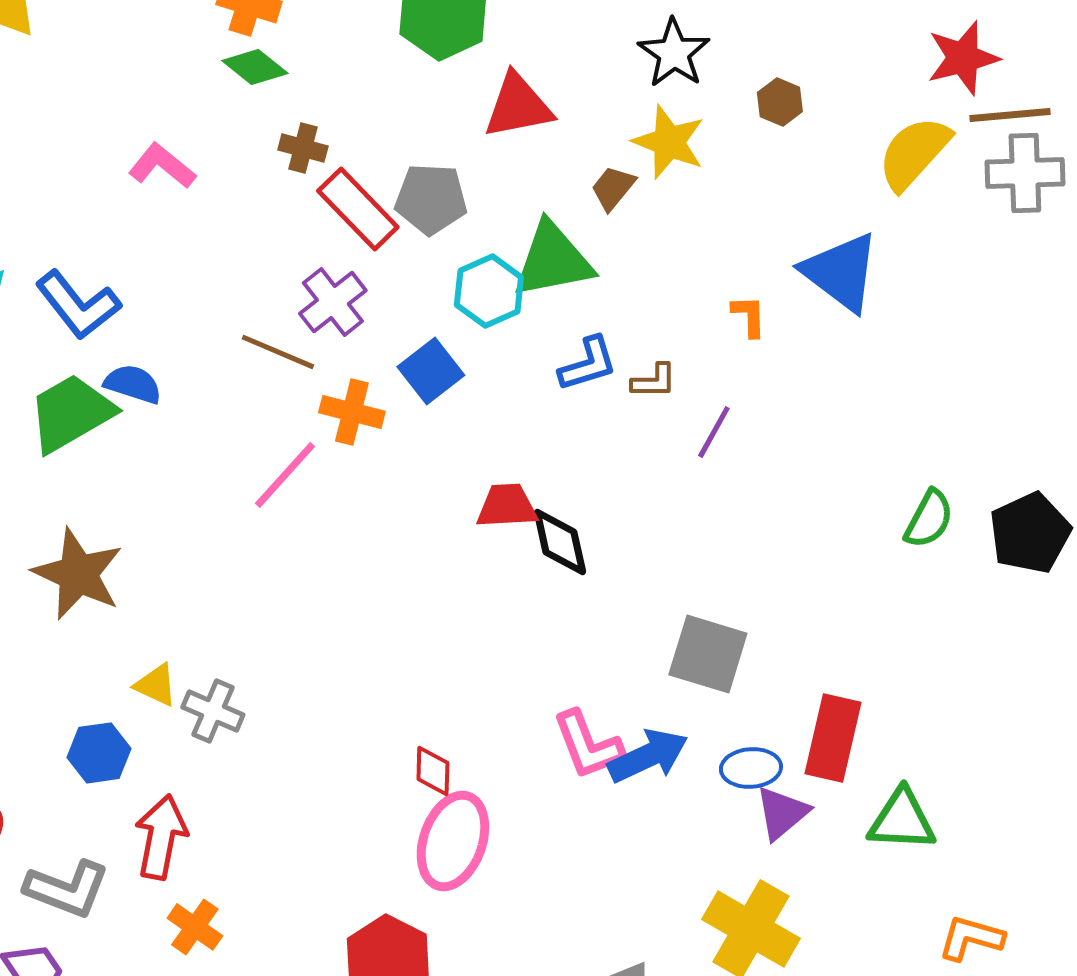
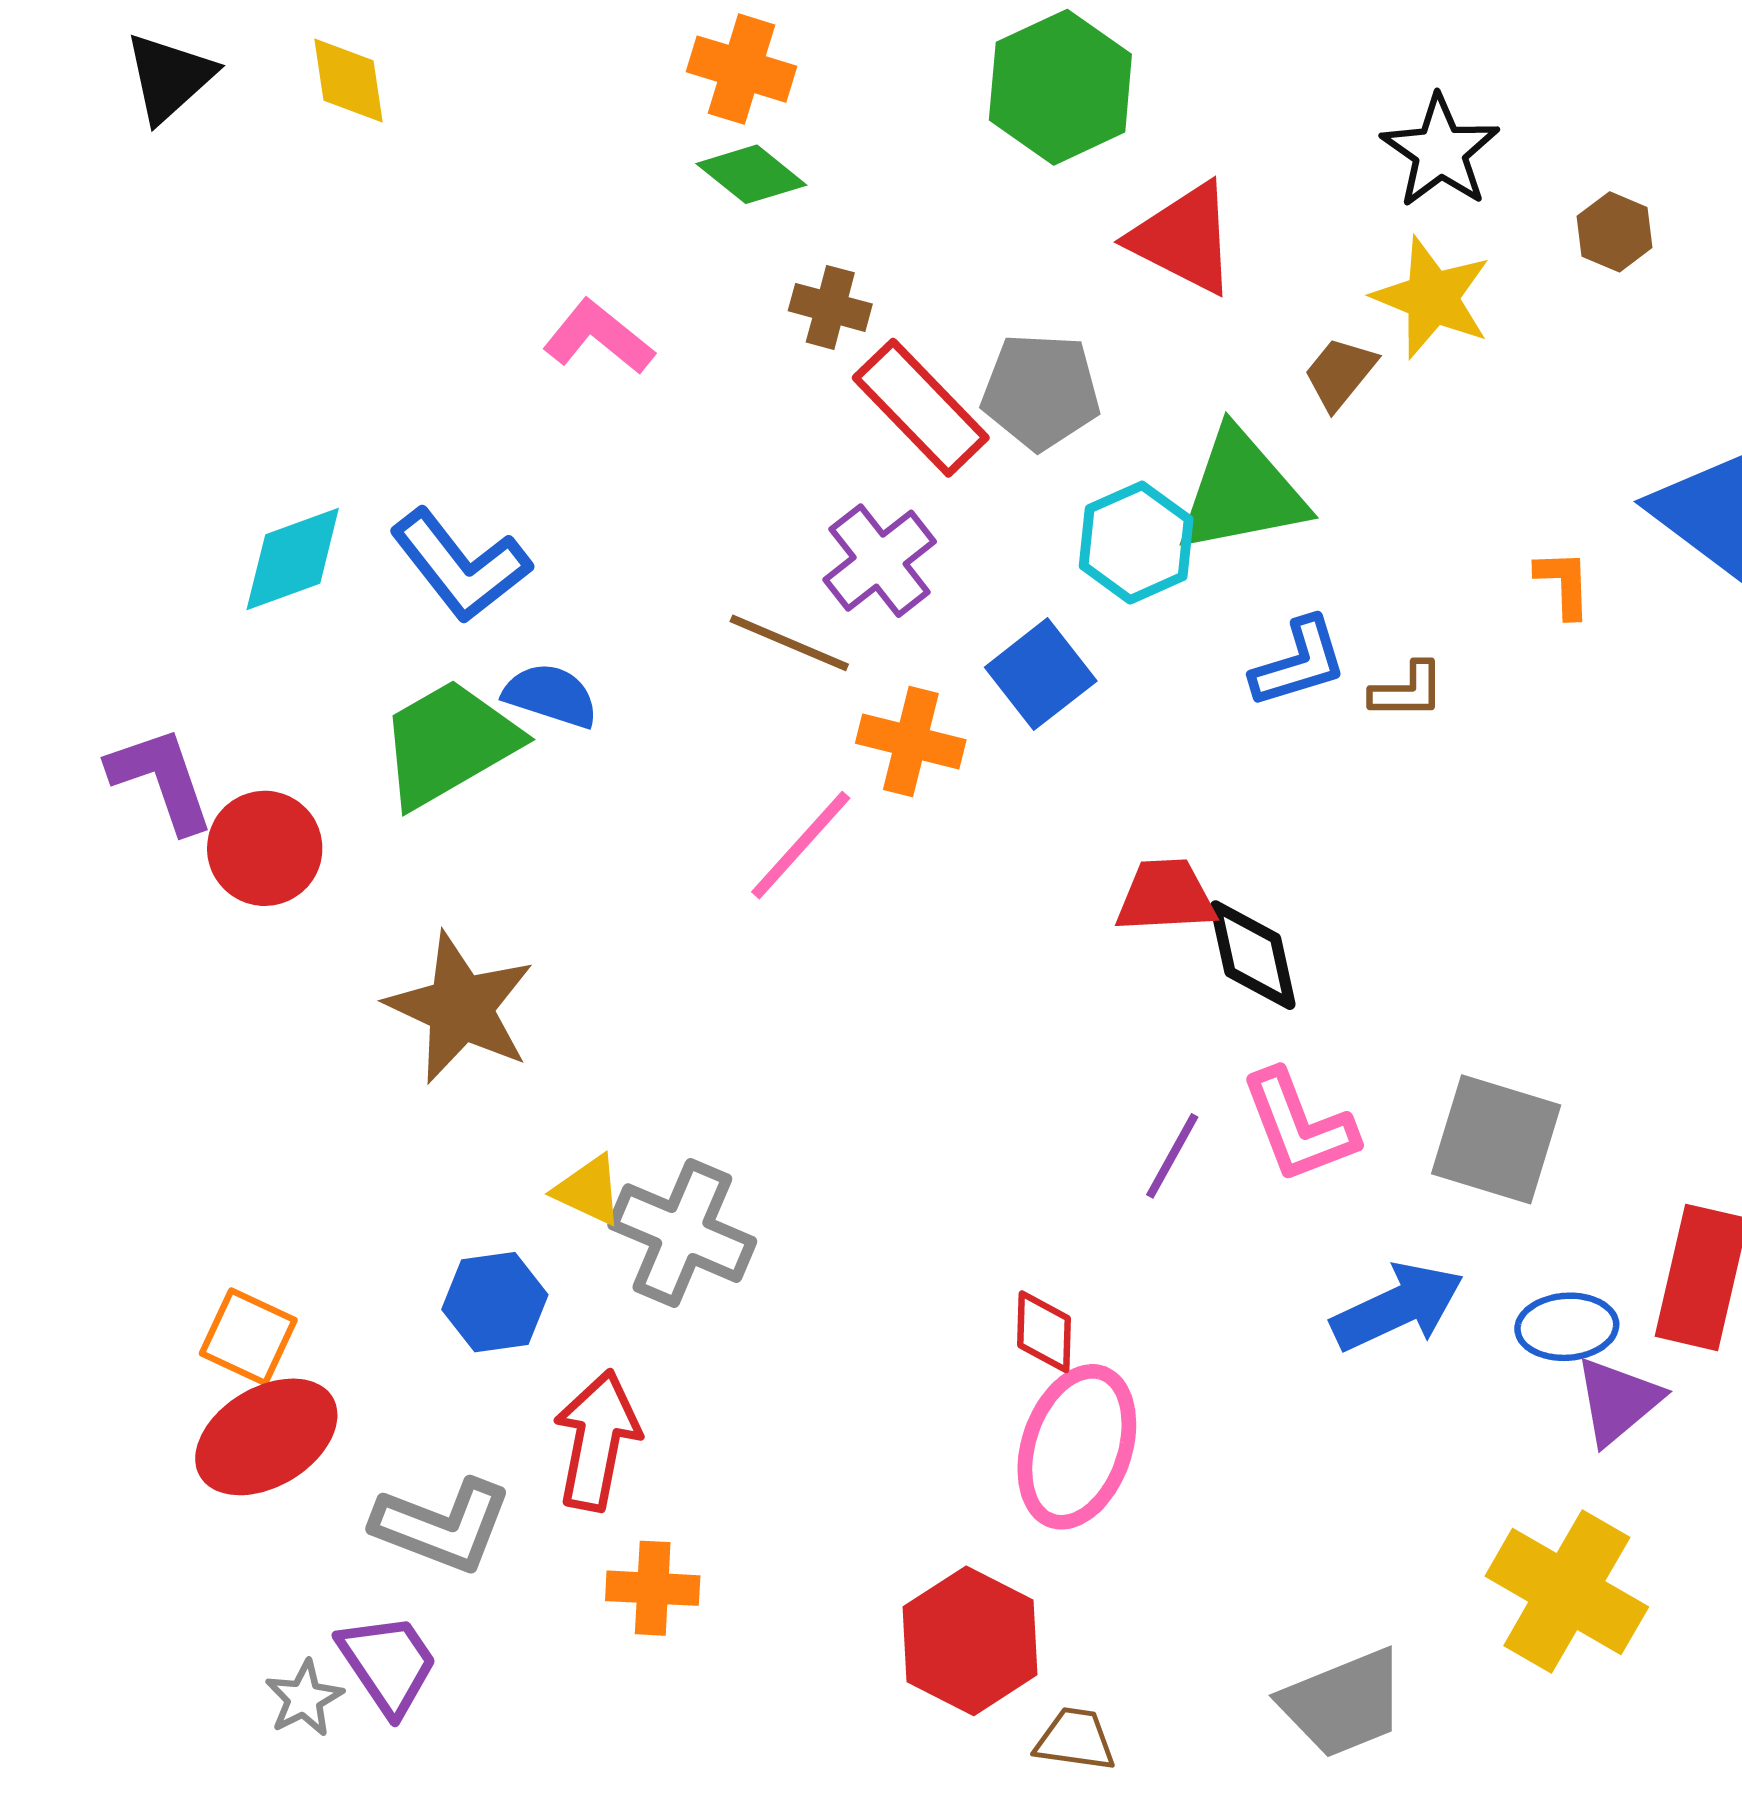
red triangle: (518, 106) -> (1184, 238), turned 38
purple line: (714, 432) -> (1172, 1156), moved
gray cross: (213, 711) -> (682, 1233), size x1.4
pink L-shape: (588, 745) -> (1299, 1126), moved
orange cross: (195, 927) -> (653, 1588), turned -32

